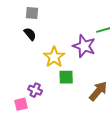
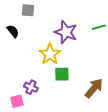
black semicircle: (30, 34) -> (13, 31), moved
purple star: (84, 46) -> (66, 32), moved

